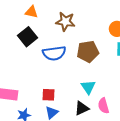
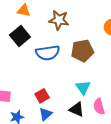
red square: (48, 95) -> (42, 96), turned -32
black triangle: (82, 108) -> (77, 109), turned 49

